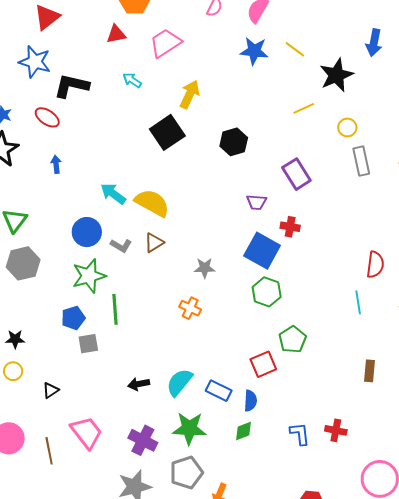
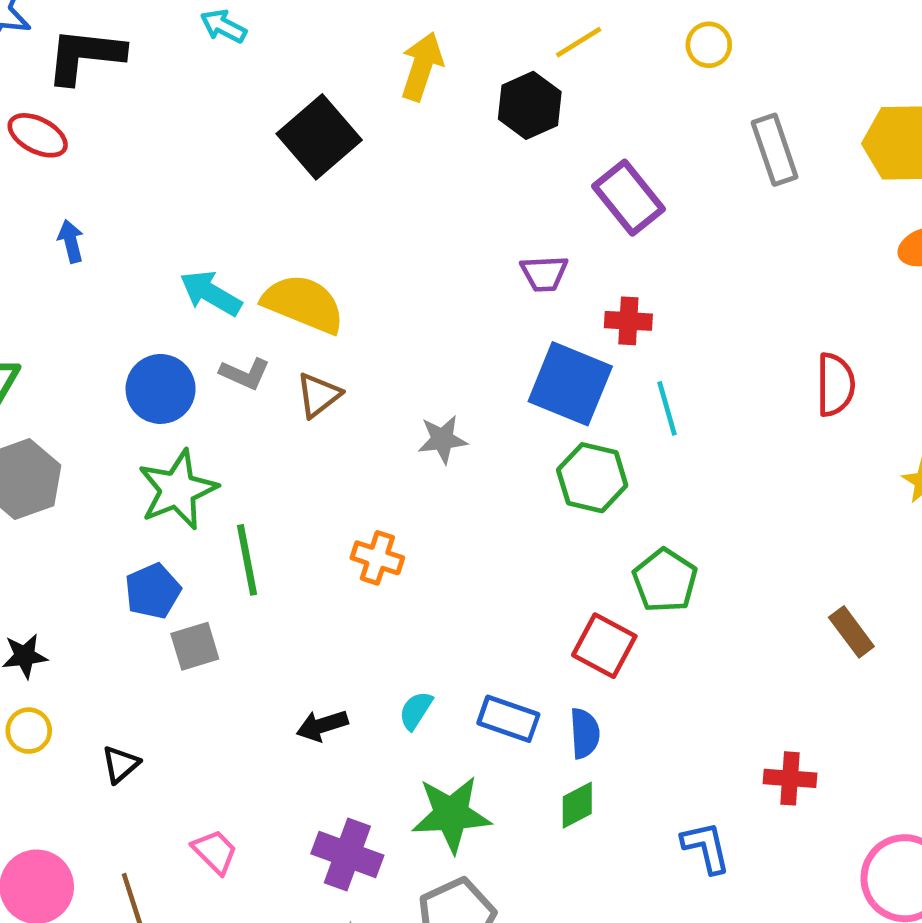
yellow arrow: (190, 94) -> (422, 66), moved
yellow line: (304, 108) -> (579, 42), moved
yellow circle: (347, 127) -> (709, 45), moved
black hexagon: (234, 142) -> (530, 105), moved
gray L-shape: (121, 246) -> (245, 374), moved
cyan line: (358, 302) -> (667, 408), moved
orange cross: (190, 308) -> (377, 558), moved
red square: (263, 364) -> (604, 646), turned -32
brown rectangle: (370, 371) -> (851, 632), turned -35
cyan semicircle: (179, 382) -> (416, 711), size x0.6
pink trapezoid: (86, 432) -> (215, 852), size x0.6
blue L-shape: (300, 434) -> (706, 847), moved

